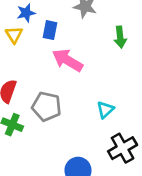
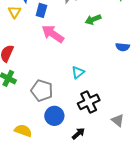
green arrow: (120, 37) -> (93, 20), turned 70
gray pentagon: (47, 107) -> (42, 90), moved

